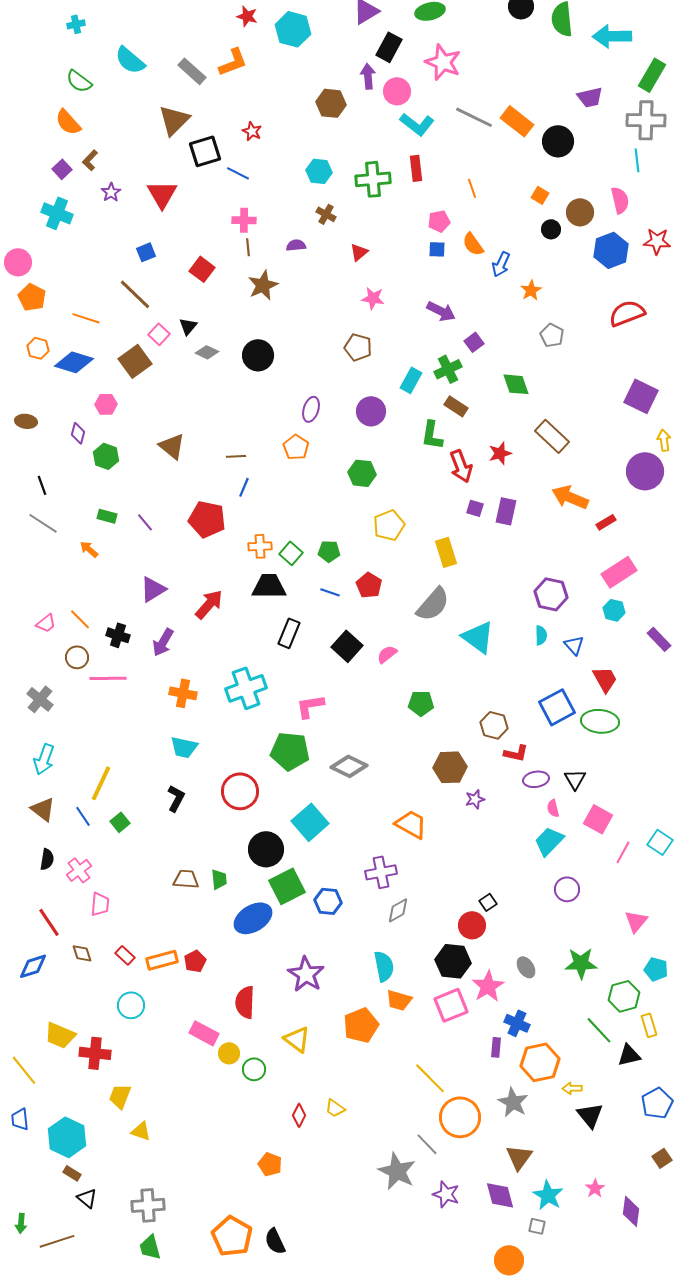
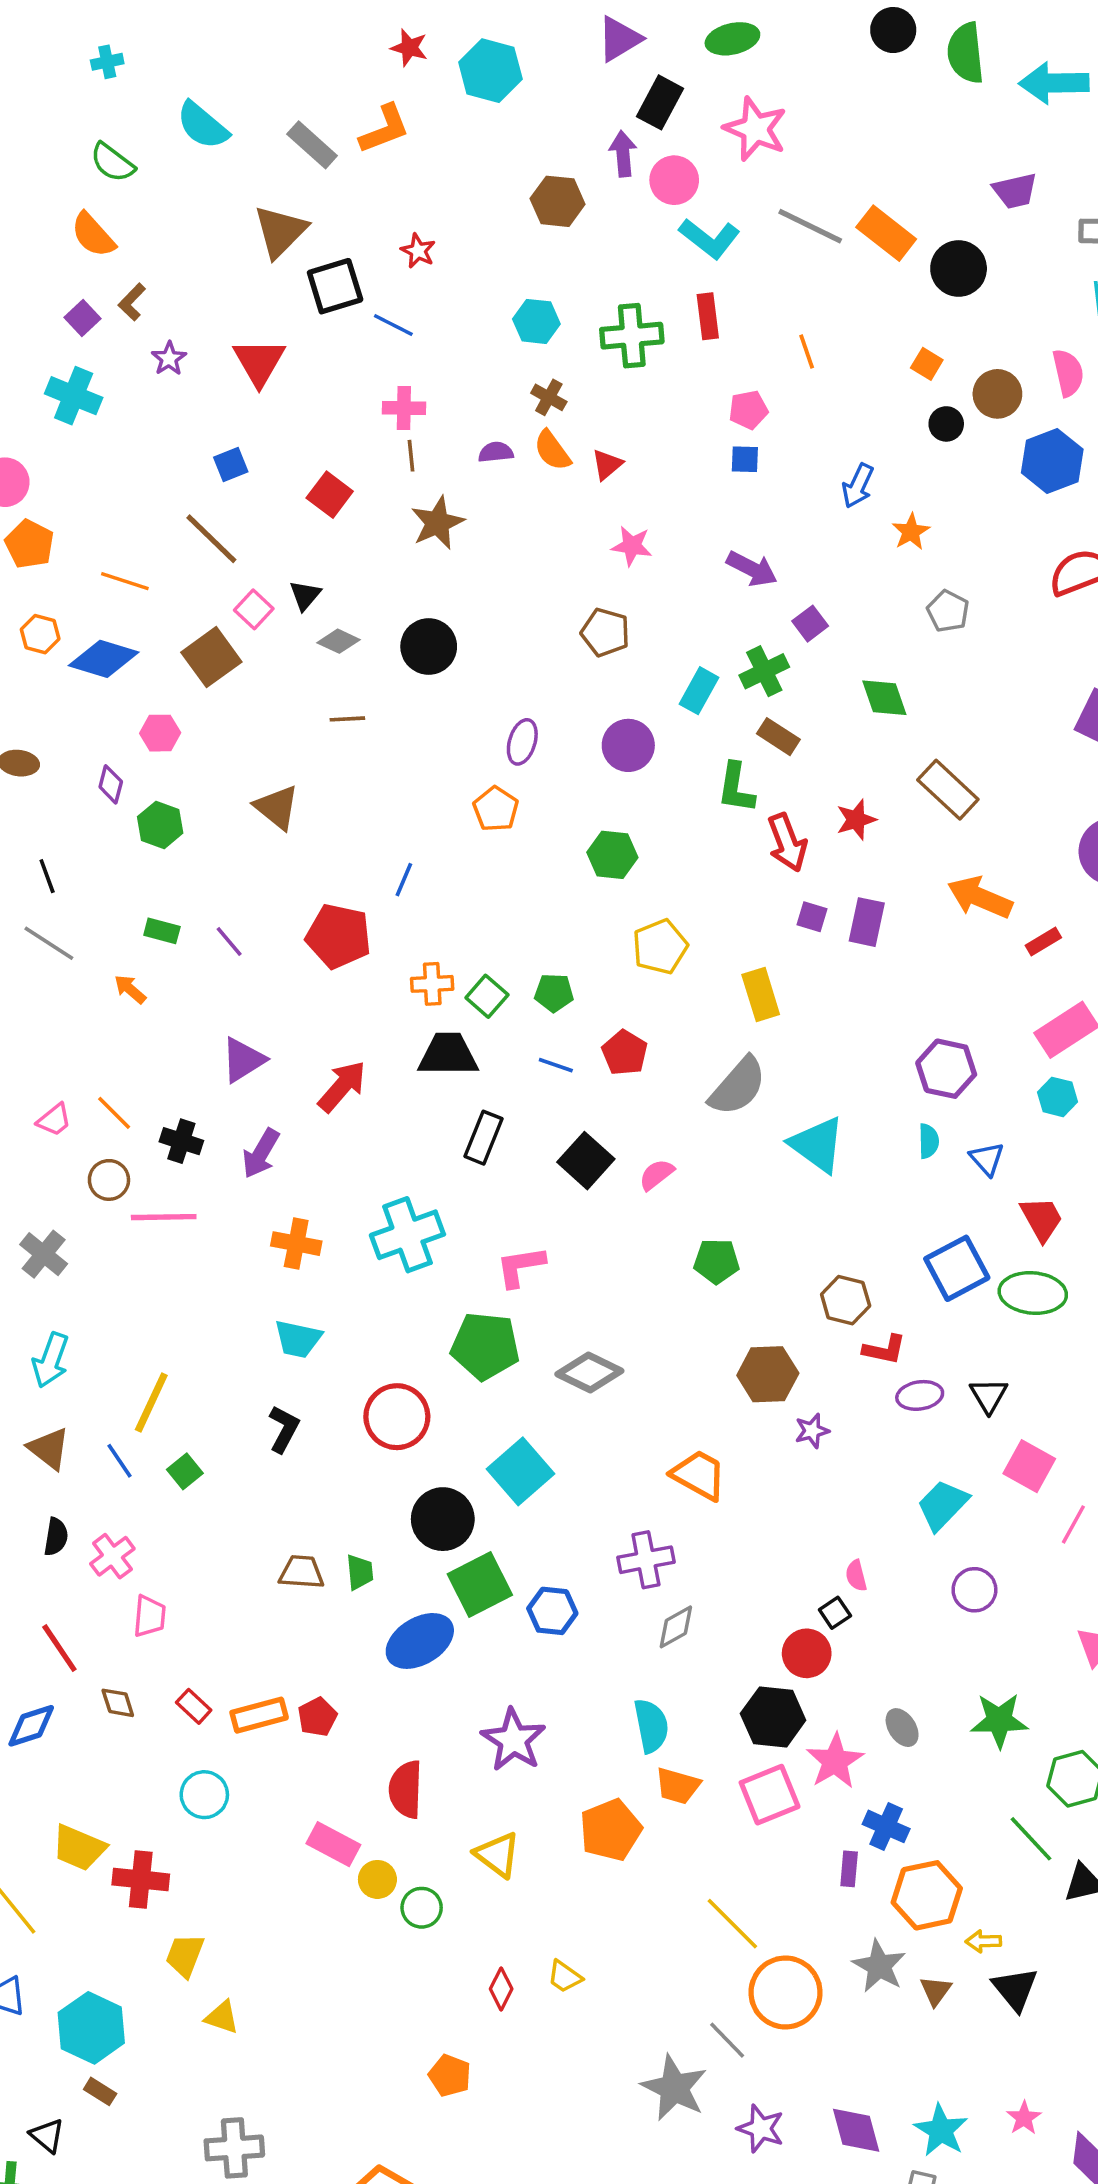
orange semicircle: (473, 244) -> (552, 450), moved
brown line: (236, 456) -> (347, 719), moved
pink semicircle: (553, 808) -> (856, 1576), moved
brown triangle: (519, 1157) -> (936, 1991), moved, size x0.7
black triangle: (87, 1198) -> (47, 2136), moved

